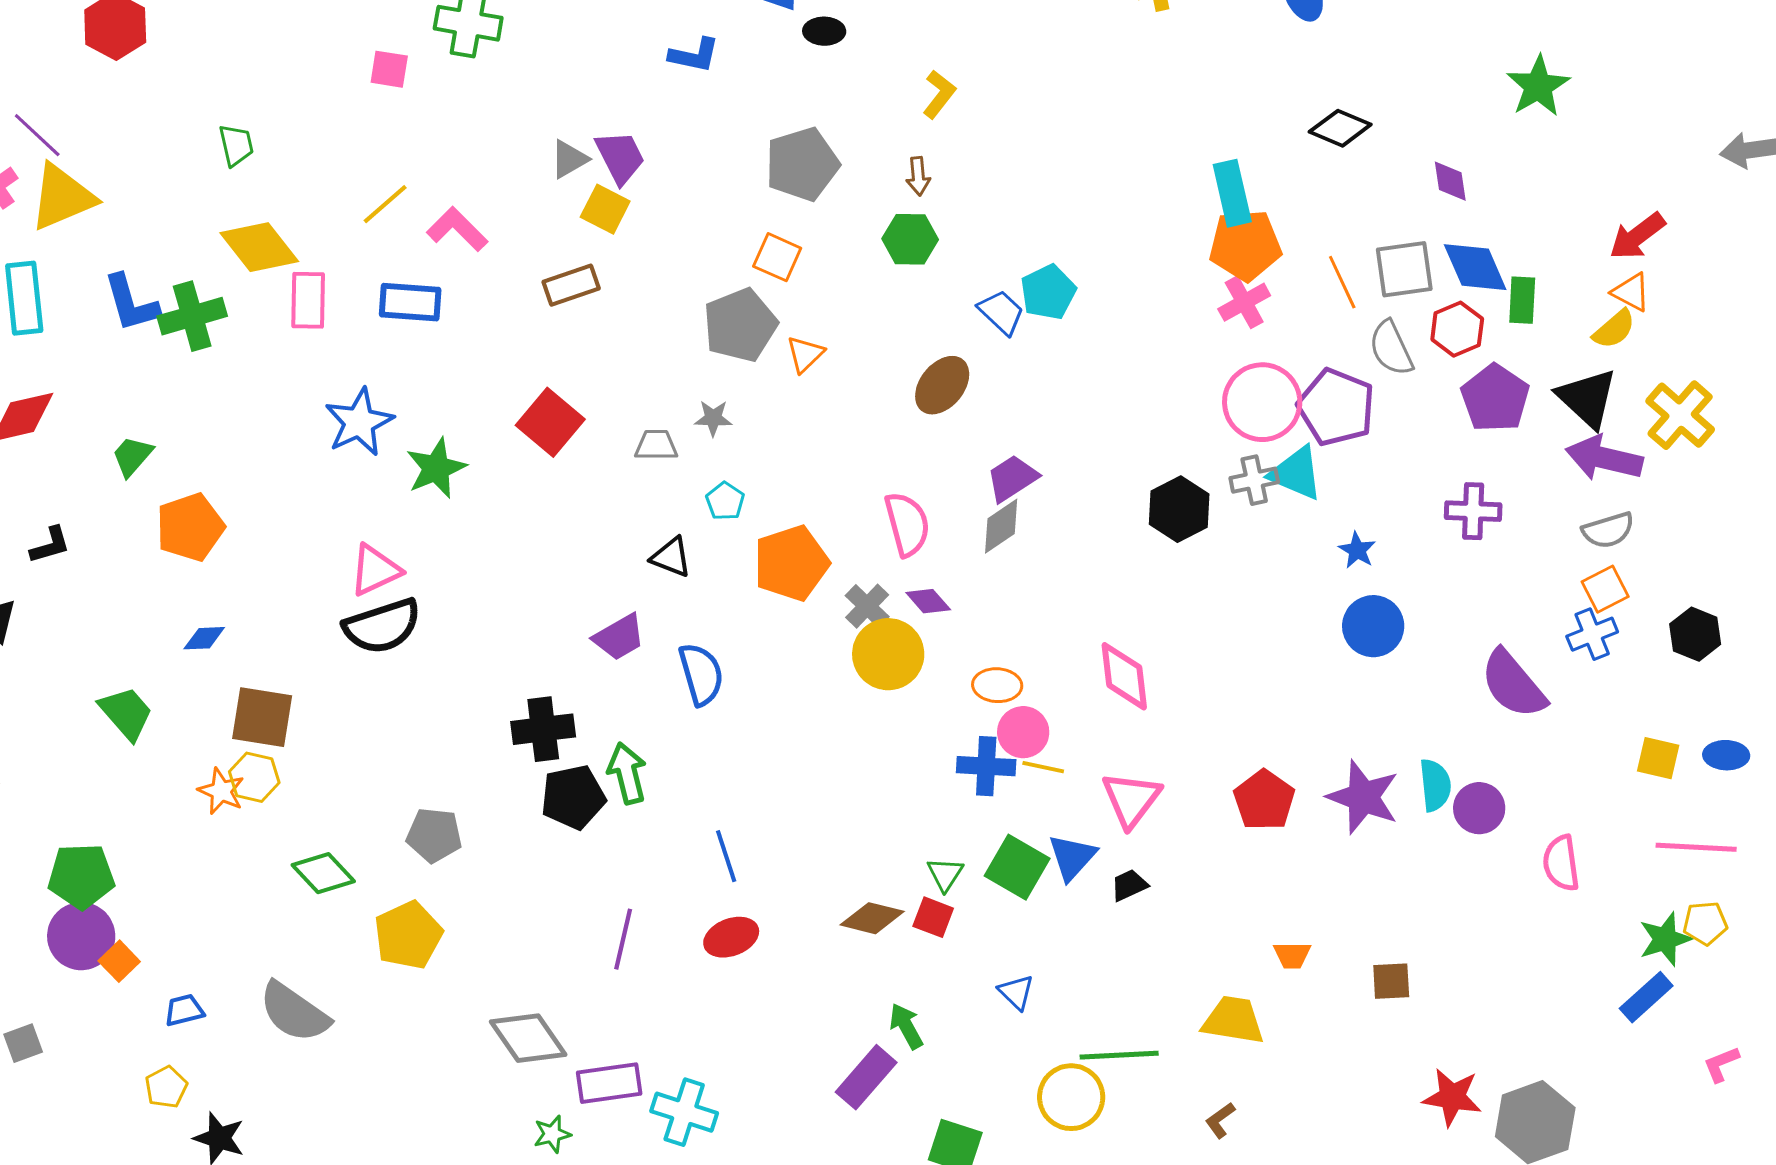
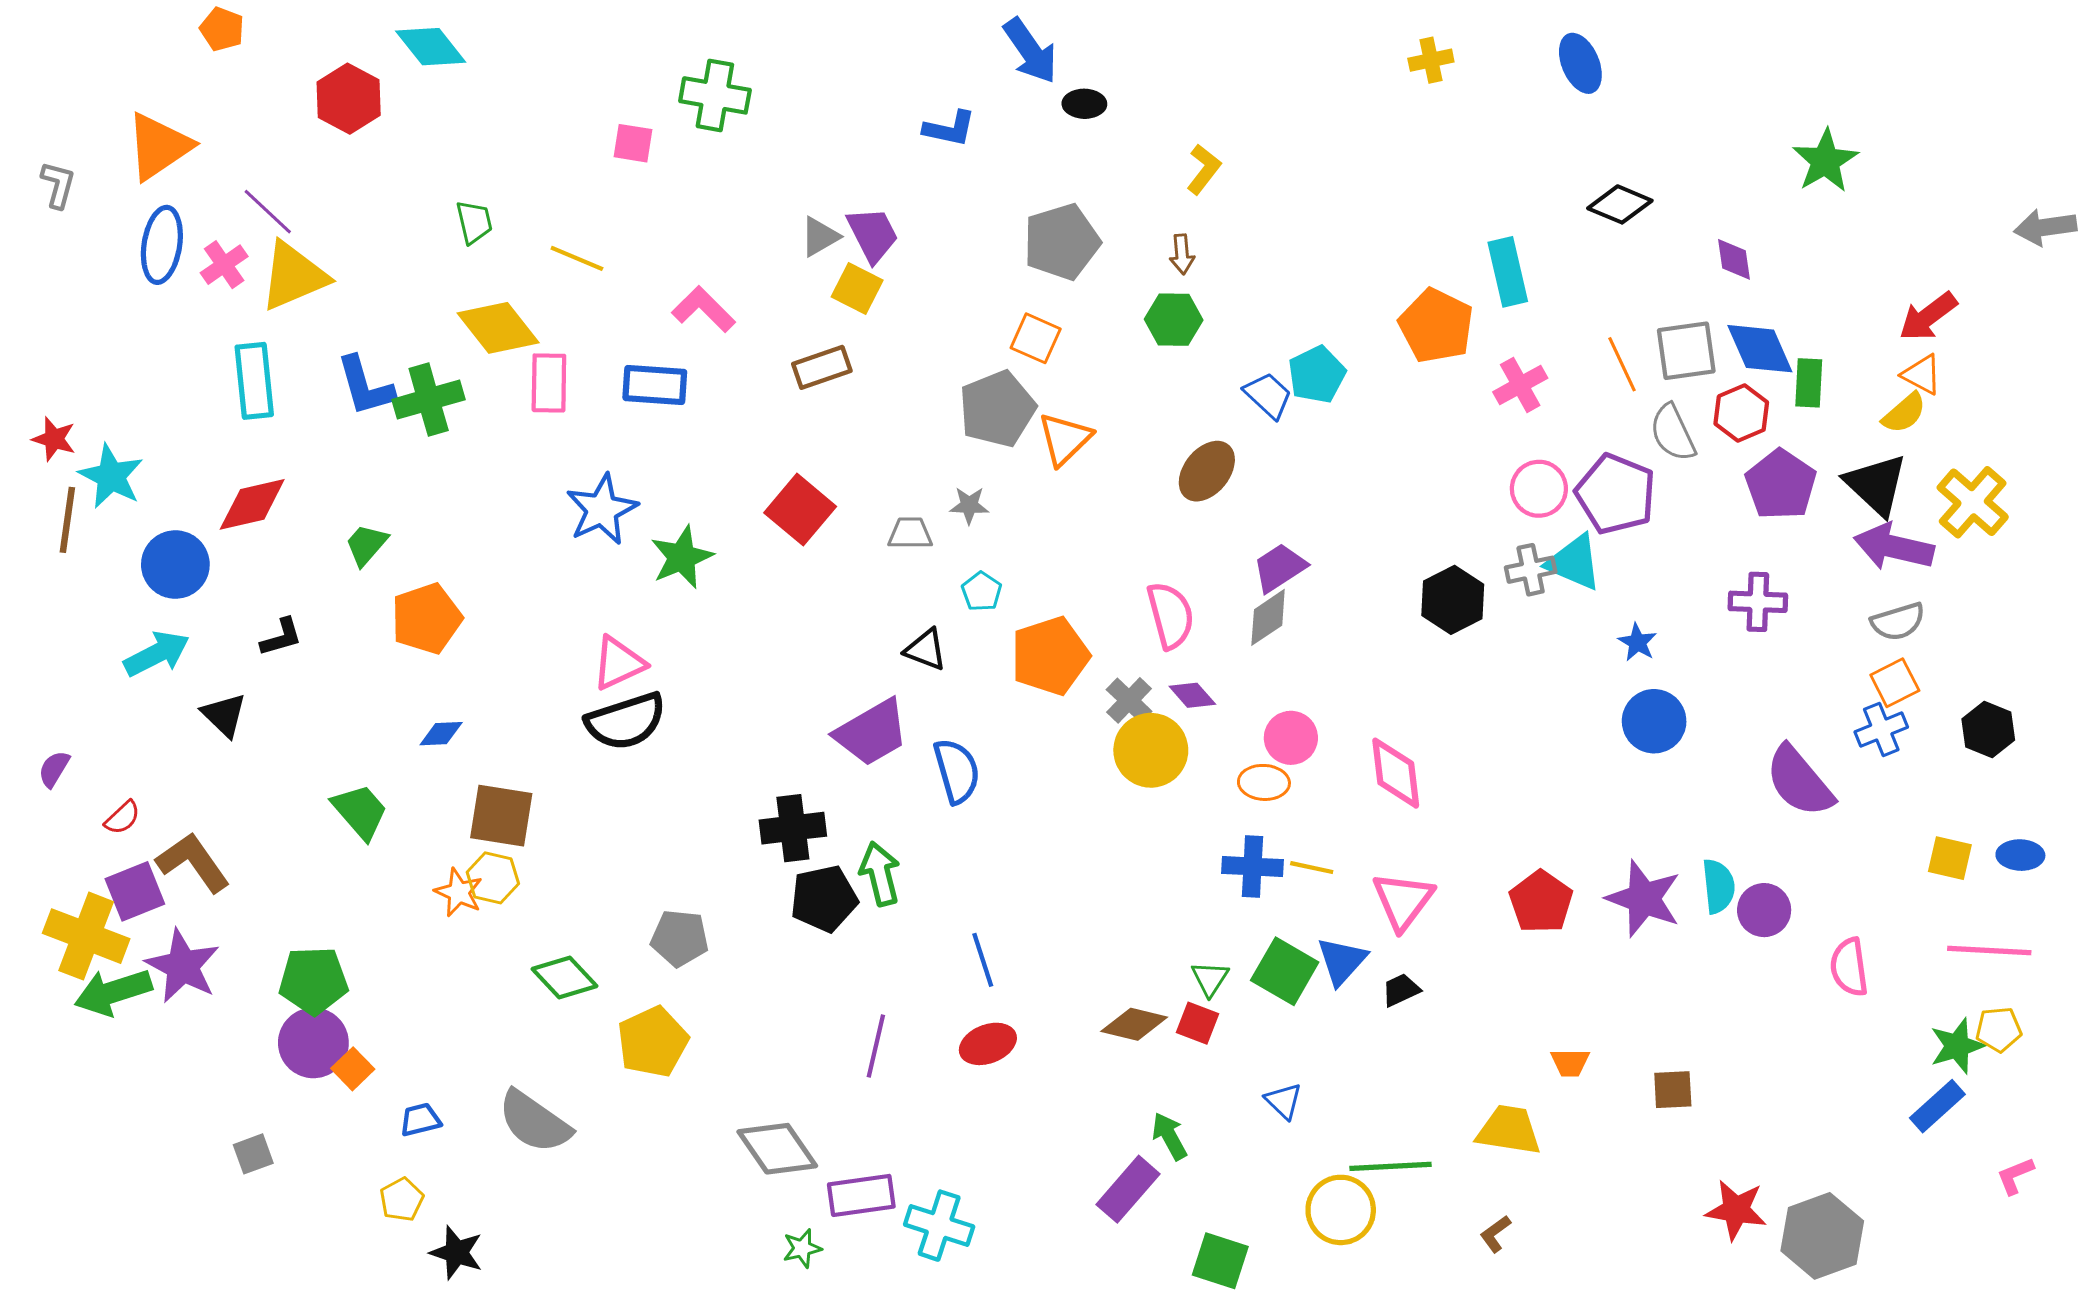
yellow line: (385, 204) -> (577, 258), moved, turned 64
orange pentagon: (1245, 245) -> (1436, 326), moved, turned 30
orange triangle: (805, 354) -> (1065, 439), size x1.4
pink circle: (1262, 402) -> (1539, 489), size x0.7
purple trapezoid: (619, 637) -> (872, 733), size x1.4
pink circle: (1023, 732) -> (1291, 738), moved

